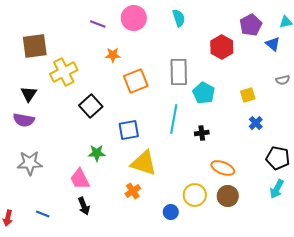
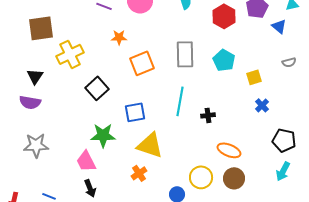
red hexagon: (222, 47) -> (224, 16), moved
cyan pentagon: (204, 93) -> (224, 60), moved
green star: (97, 153) -> (103, 135), size x1.4

